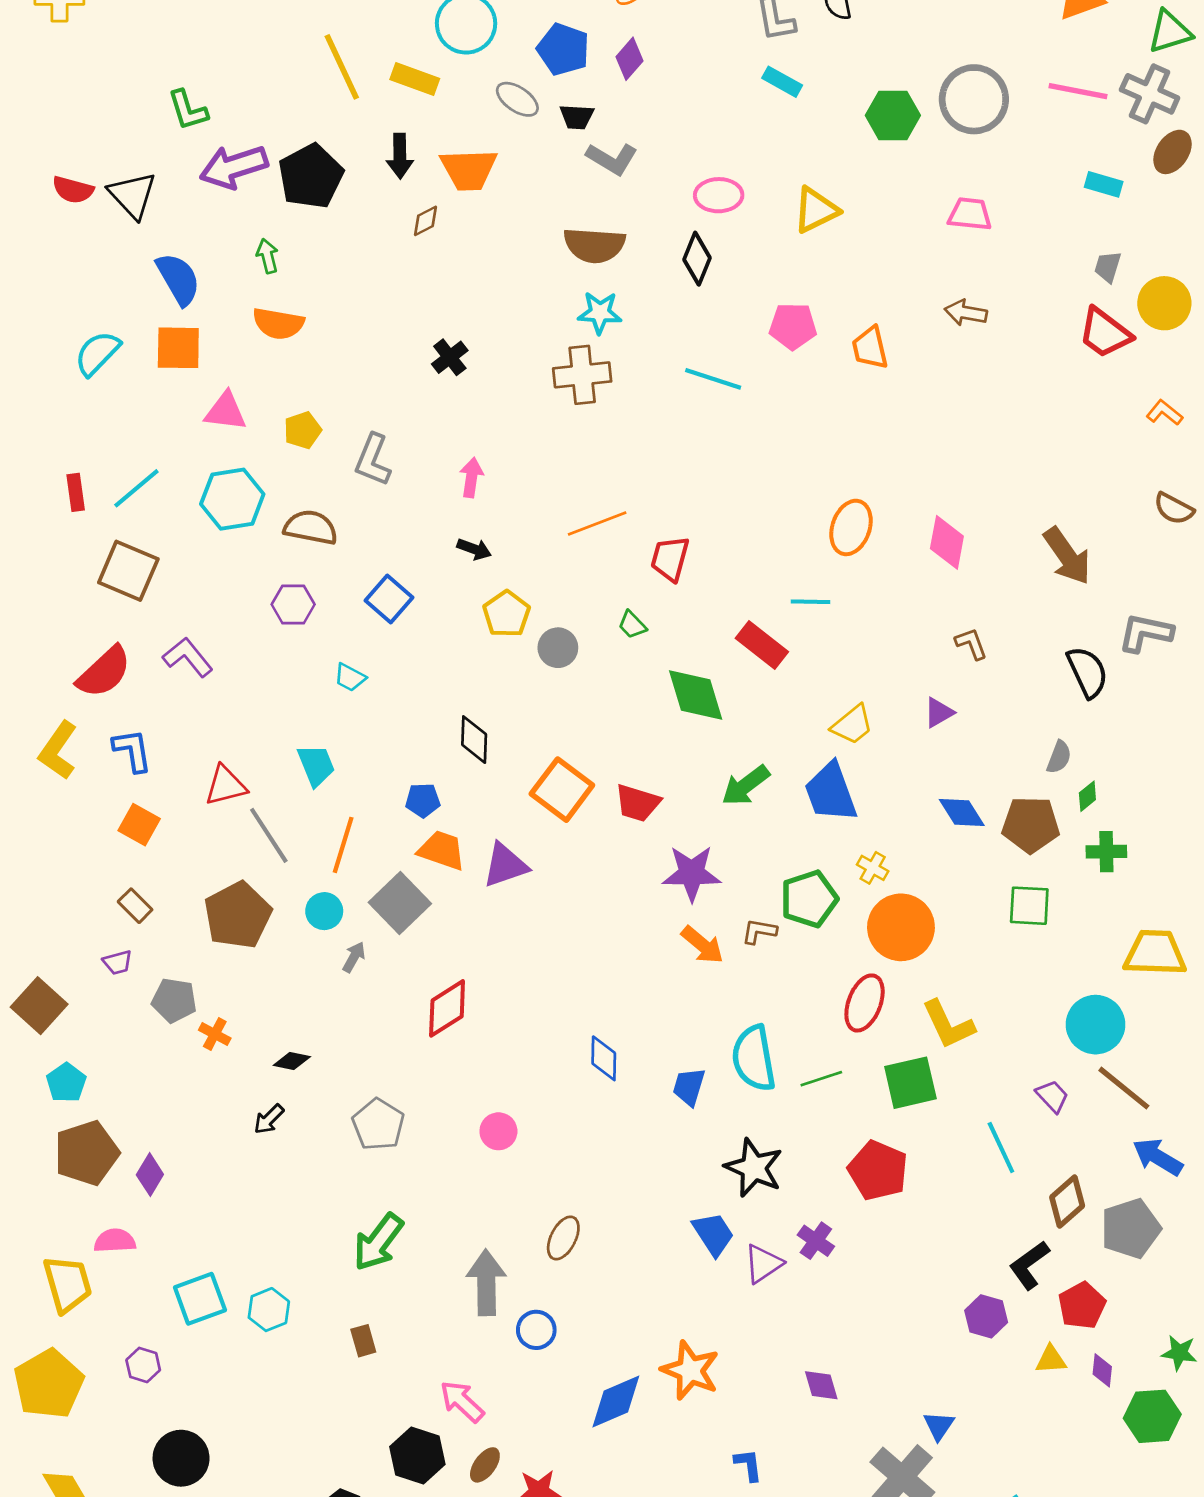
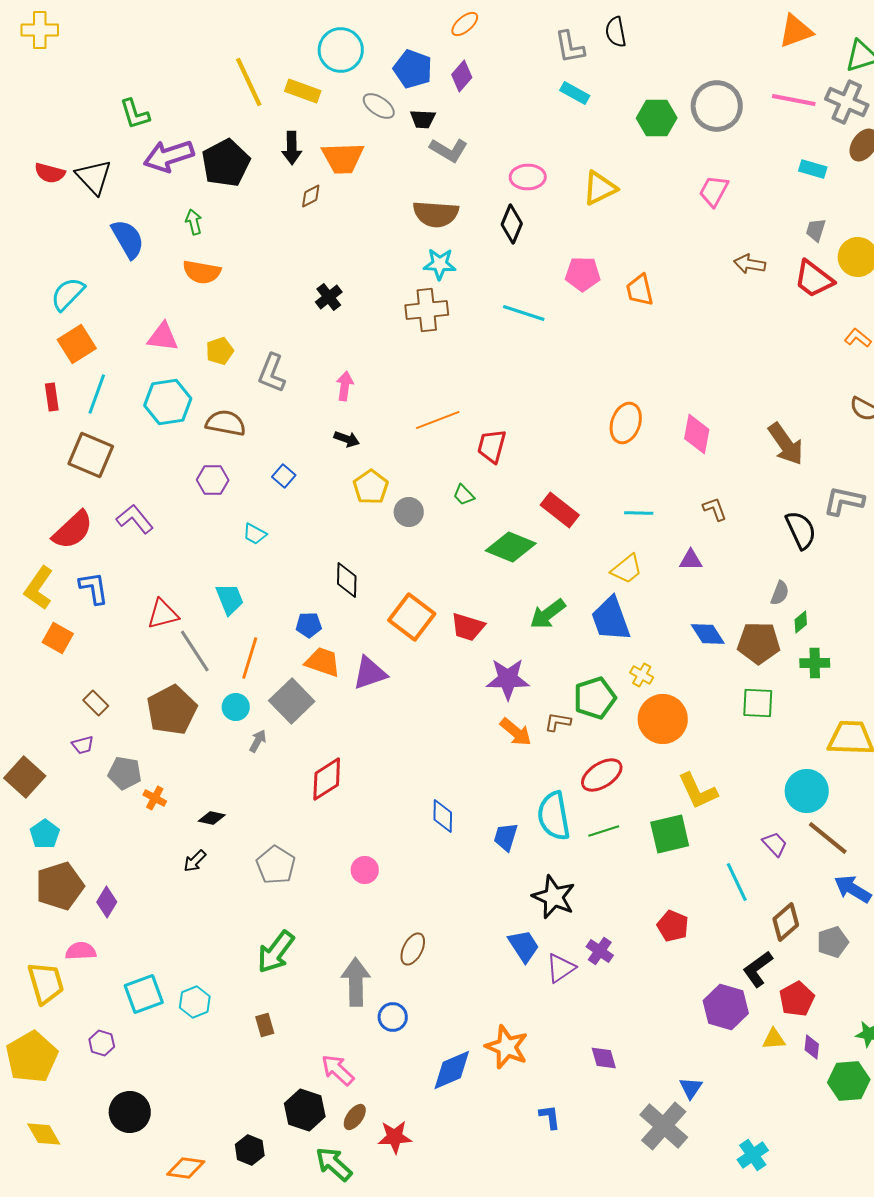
pink trapezoid: (970, 214) -> (714, 191), turned -68
brown arrow: (966, 313) -> (750, 264), moved
orange square: (178, 348) -> (77, 344), moved, turned -33
cyan line: (136, 488) -> (97, 394), turned -30
blue square: (389, 599) -> (284, 476), size x0.7
cyan line: (810, 602) -> (639, 513), moved
green diamond: (696, 695) -> (511, 547), turned -51
purple triangle: (939, 713) -> (691, 560), turned 30
orange square: (139, 825) -> (58, 638), moved
red ellipse: (865, 1003) -> (602, 775), moved, turned 36
red pentagon: (878, 1170) -> (673, 926), moved, size x0.7
gray pentagon: (1131, 1229) -> (833, 942), size x0.7
purple hexagon: (986, 1316) -> (726, 1007), size x1.4

